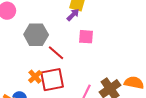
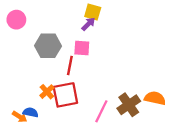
pink square: (86, 37) -> (82, 48), moved
red line: (56, 53) -> (70, 65), turned 60

